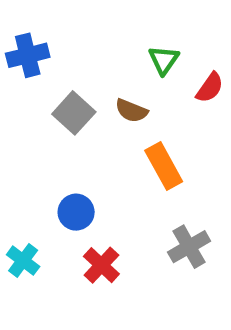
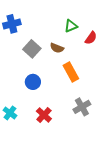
green triangle: (164, 60) -> (71, 26), turned 32
blue circle: (76, 212) -> (33, 82), moved

